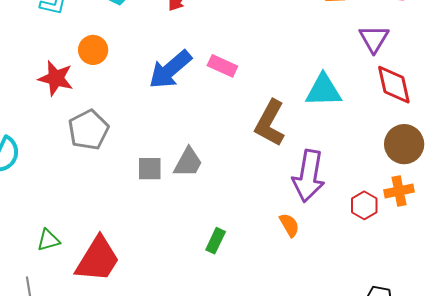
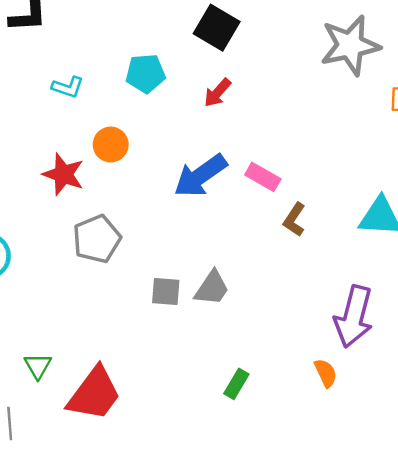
brown L-shape: (270, 123) -> (294, 220), moved, size x0.6
green triangle: (48, 240) -> (38, 366), turned -50

